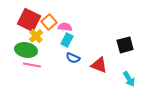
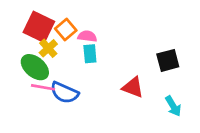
cyan rectangle: (67, 40) -> (90, 54), turned -32
green ellipse: (26, 50) -> (35, 67), turned 30
blue semicircle: (73, 58) -> (64, 93), moved, size x1.5

